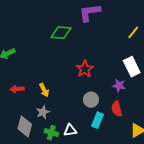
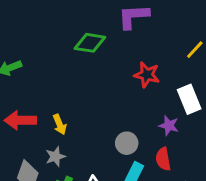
red star: (85, 69) -> (147, 75), moved, turned -30
red arrow: (17, 89) -> (20, 120), size x1.5

